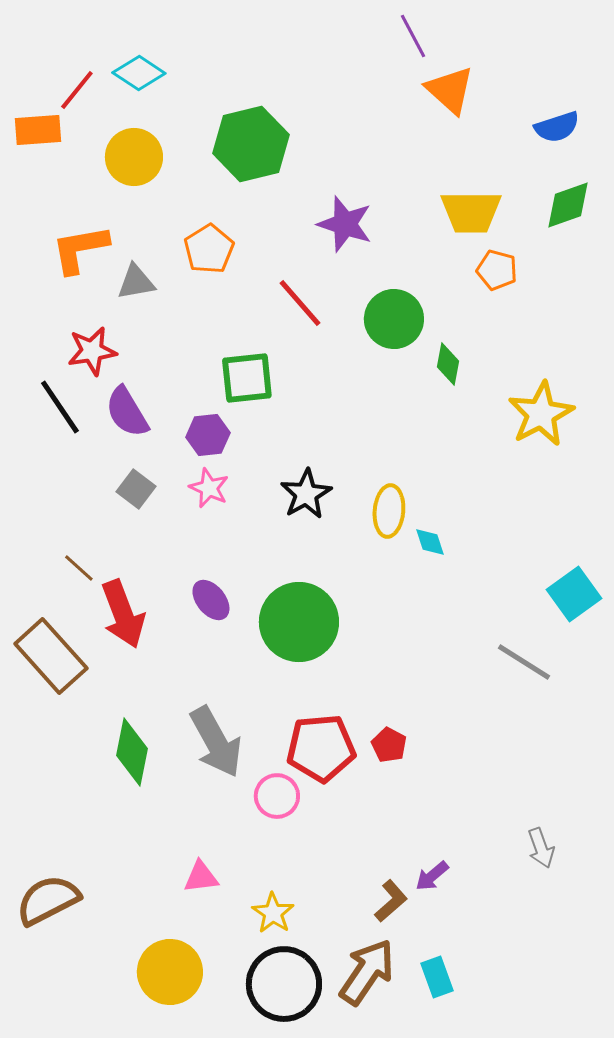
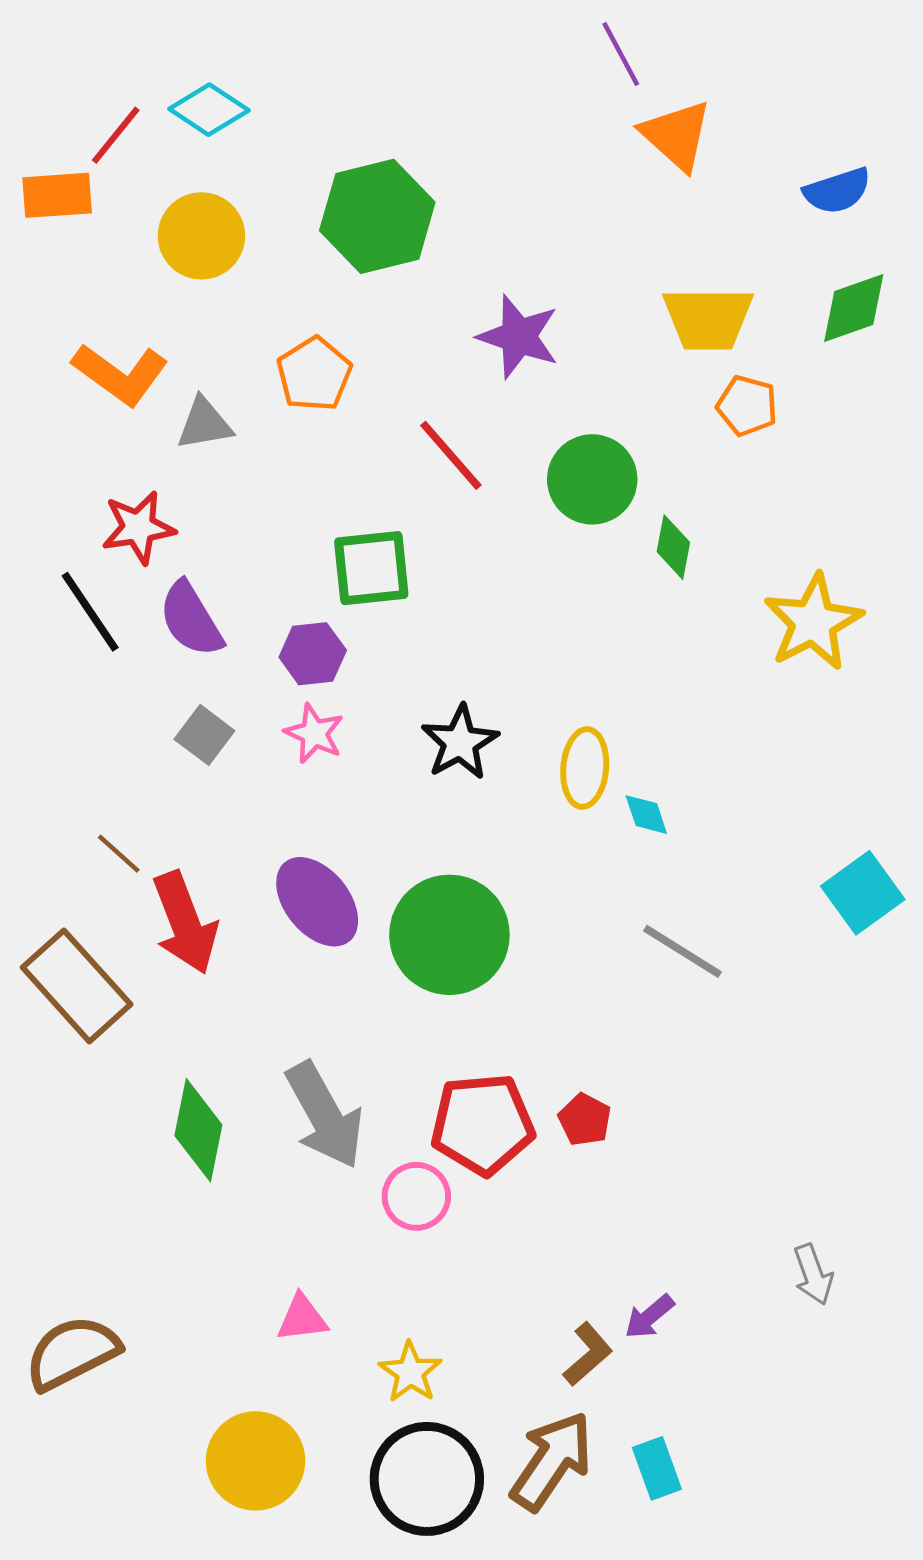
orange L-shape: (80, 249) -> (120, 374), turned -134
purple ellipse: (211, 600) -> (317, 902), size x1.5
gray line: (524, 662) -> (682, 951), moved

